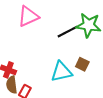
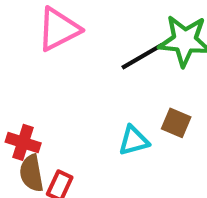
cyan triangle: (61, 72) -> (134, 141), size x0.7

